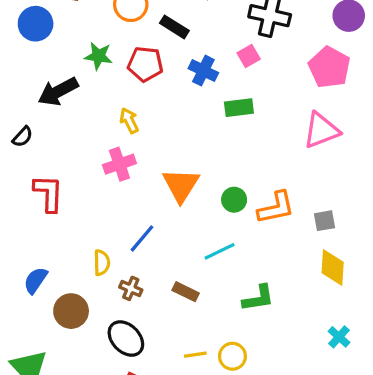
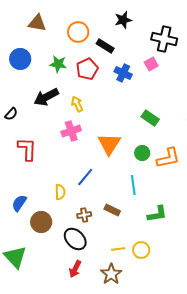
blue circle: (36, 24) -> (20, 59), moved
red pentagon: (145, 64) -> (87, 69), turned -30
black arrow: (58, 92) -> (46, 97), moved
green rectangle: (239, 108) -> (150, 118), moved, turned 42
cyan line: (220, 251) -> (133, 185), turned -72
brown cross: (131, 288) -> (84, 215), moved, turned -32

